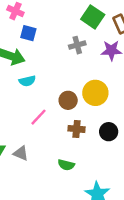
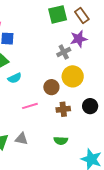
green square: (93, 17) -> (58, 14), turned -36
gray cross: (77, 45) -> (64, 52), moved
pink line: (38, 117) -> (30, 106), turned 42

